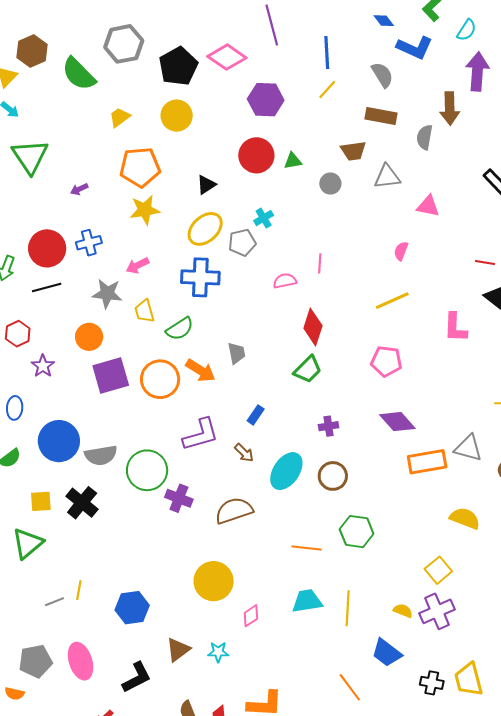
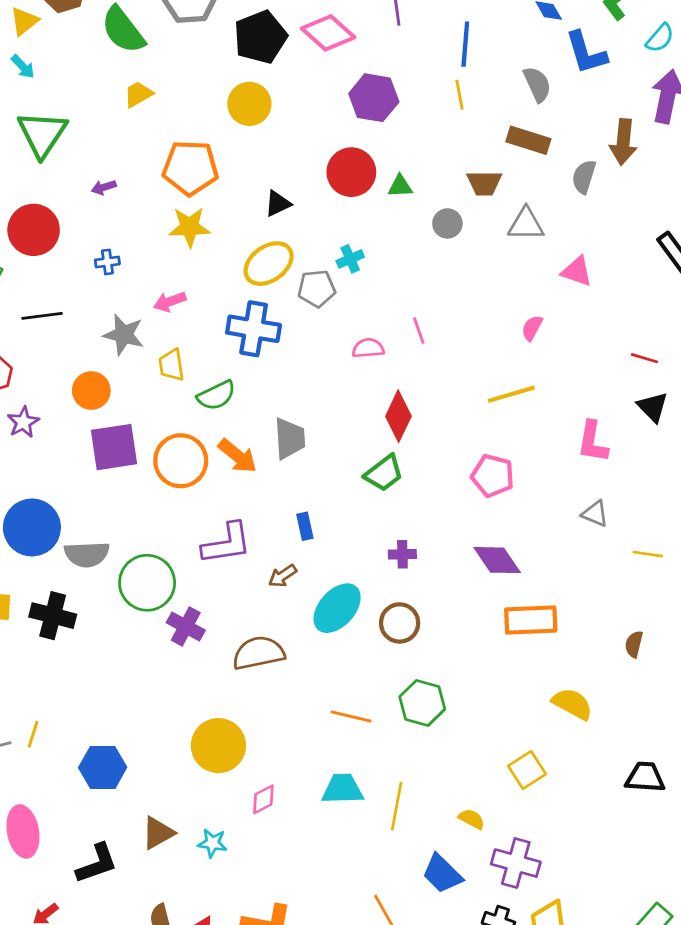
blue L-shape: (415, 48) -> (586, 53), turned 42
yellow line: (327, 90) -> (459, 95), turned -60
yellow trapezoid: (120, 117) -> (138, 94), moved
blue cross: (89, 243) -> (107, 262), size x0.7
red circle: (47, 248) -> (34, 230), moved
pink line: (320, 263) -> (419, 331), turned -30
gray trapezoid: (236, 353) -> (290, 438), size x1.4
blue rectangle: (256, 415) -> (305, 526), turned -54
gray triangle: (468, 448) -> (595, 514), moved, size x0.7
brown arrow: (244, 453) -> (283, 576), turned 95
black cross: (82, 503) -> (53, 616), turned -32
purple cross: (437, 611) -> (516, 863), moved, turned 32

